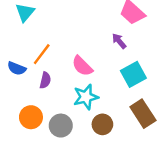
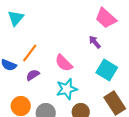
cyan square: (133, 74) -> (107, 70), turned -30
purple semicircle: (45, 80) -> (33, 75), turned -136

